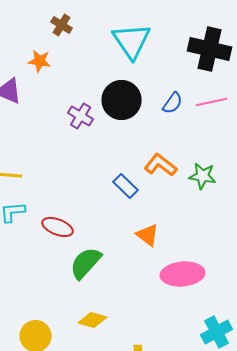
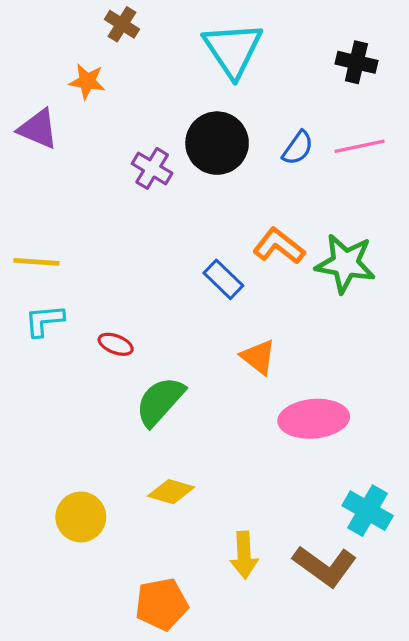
black cross: (210, 49) -> (356, 62), size x0.6
green star: (203, 176) -> (345, 264), size x1.4
red ellipse: (58, 227) -> (116, 344), size x0.7
cyan cross: (217, 332) -> (368, 511), turned -32

